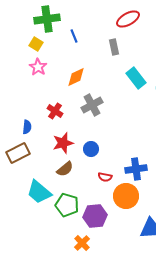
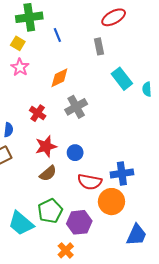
red semicircle: (105, 177) -> (90, 182), size x1.6
cyan trapezoid: (39, 192) -> (21, 223), moved
green pentagon: (67, 205) -> (50, 211), turned 30

